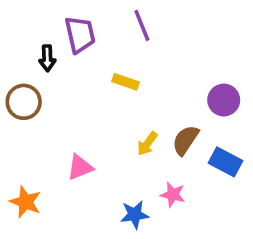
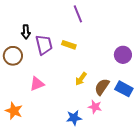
purple trapezoid: (80, 35) -> (44, 45), moved
brown semicircle: (185, 140) -> (102, 87), moved
pink triangle: (80, 167) -> (37, 84), moved

